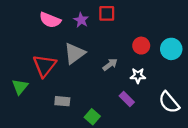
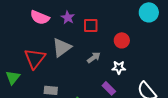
red square: (107, 13) -> (91, 25), moved
cyan circle: (171, 49) -> (149, 12), moved

